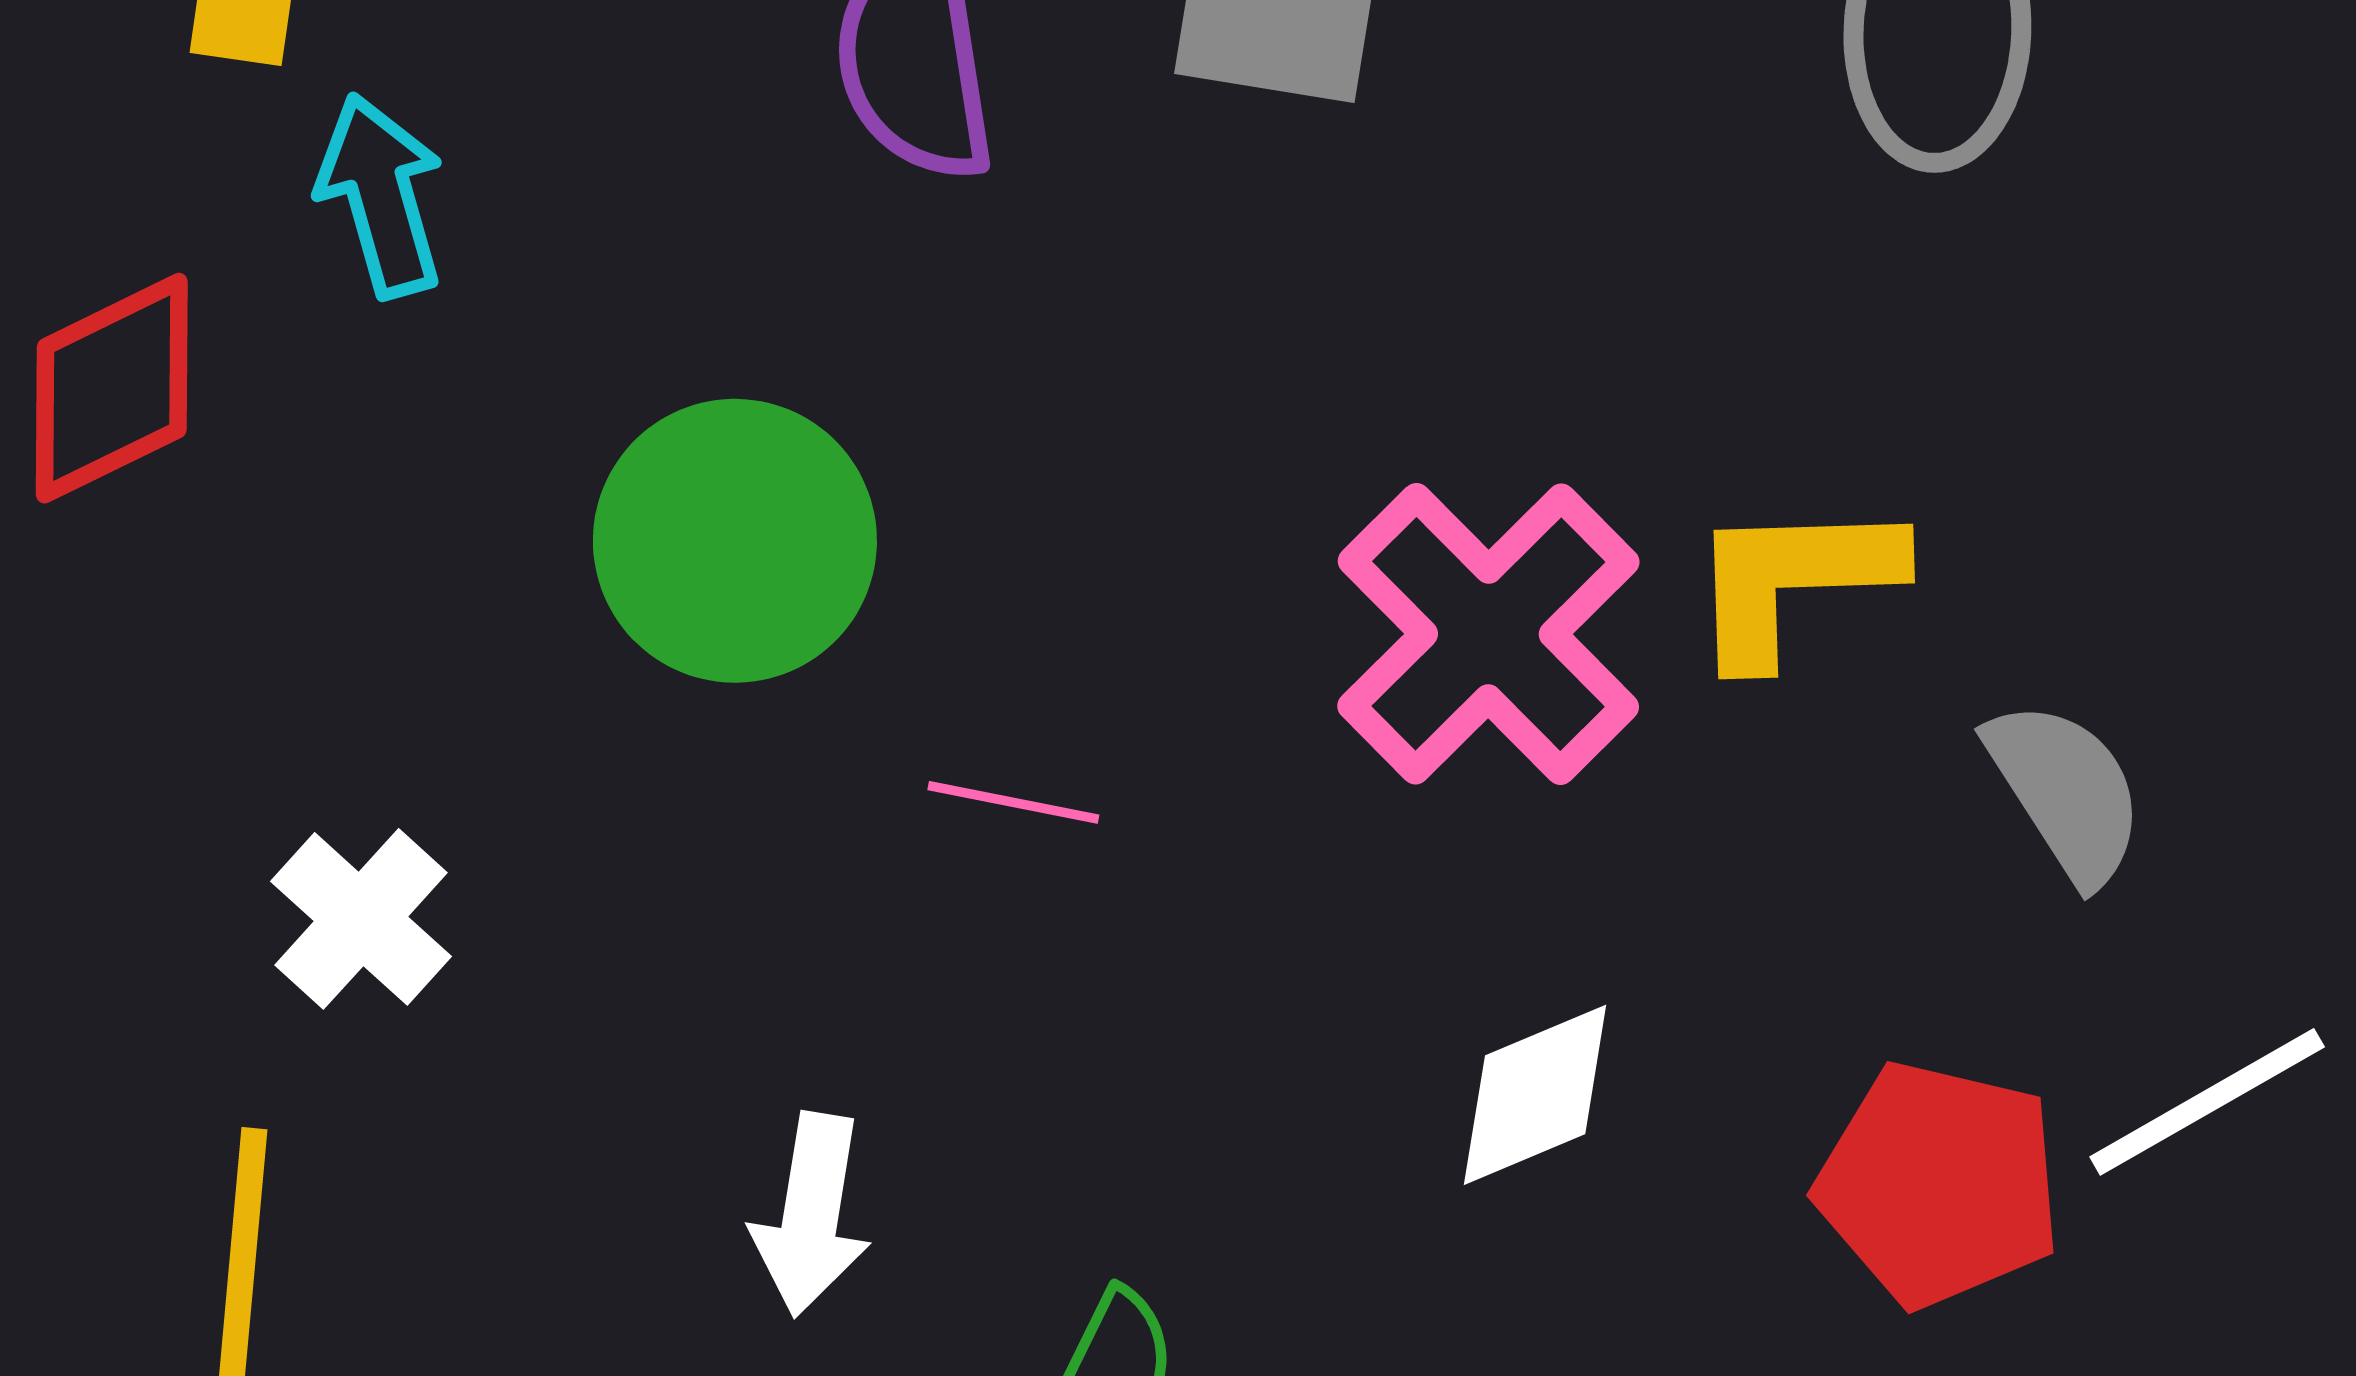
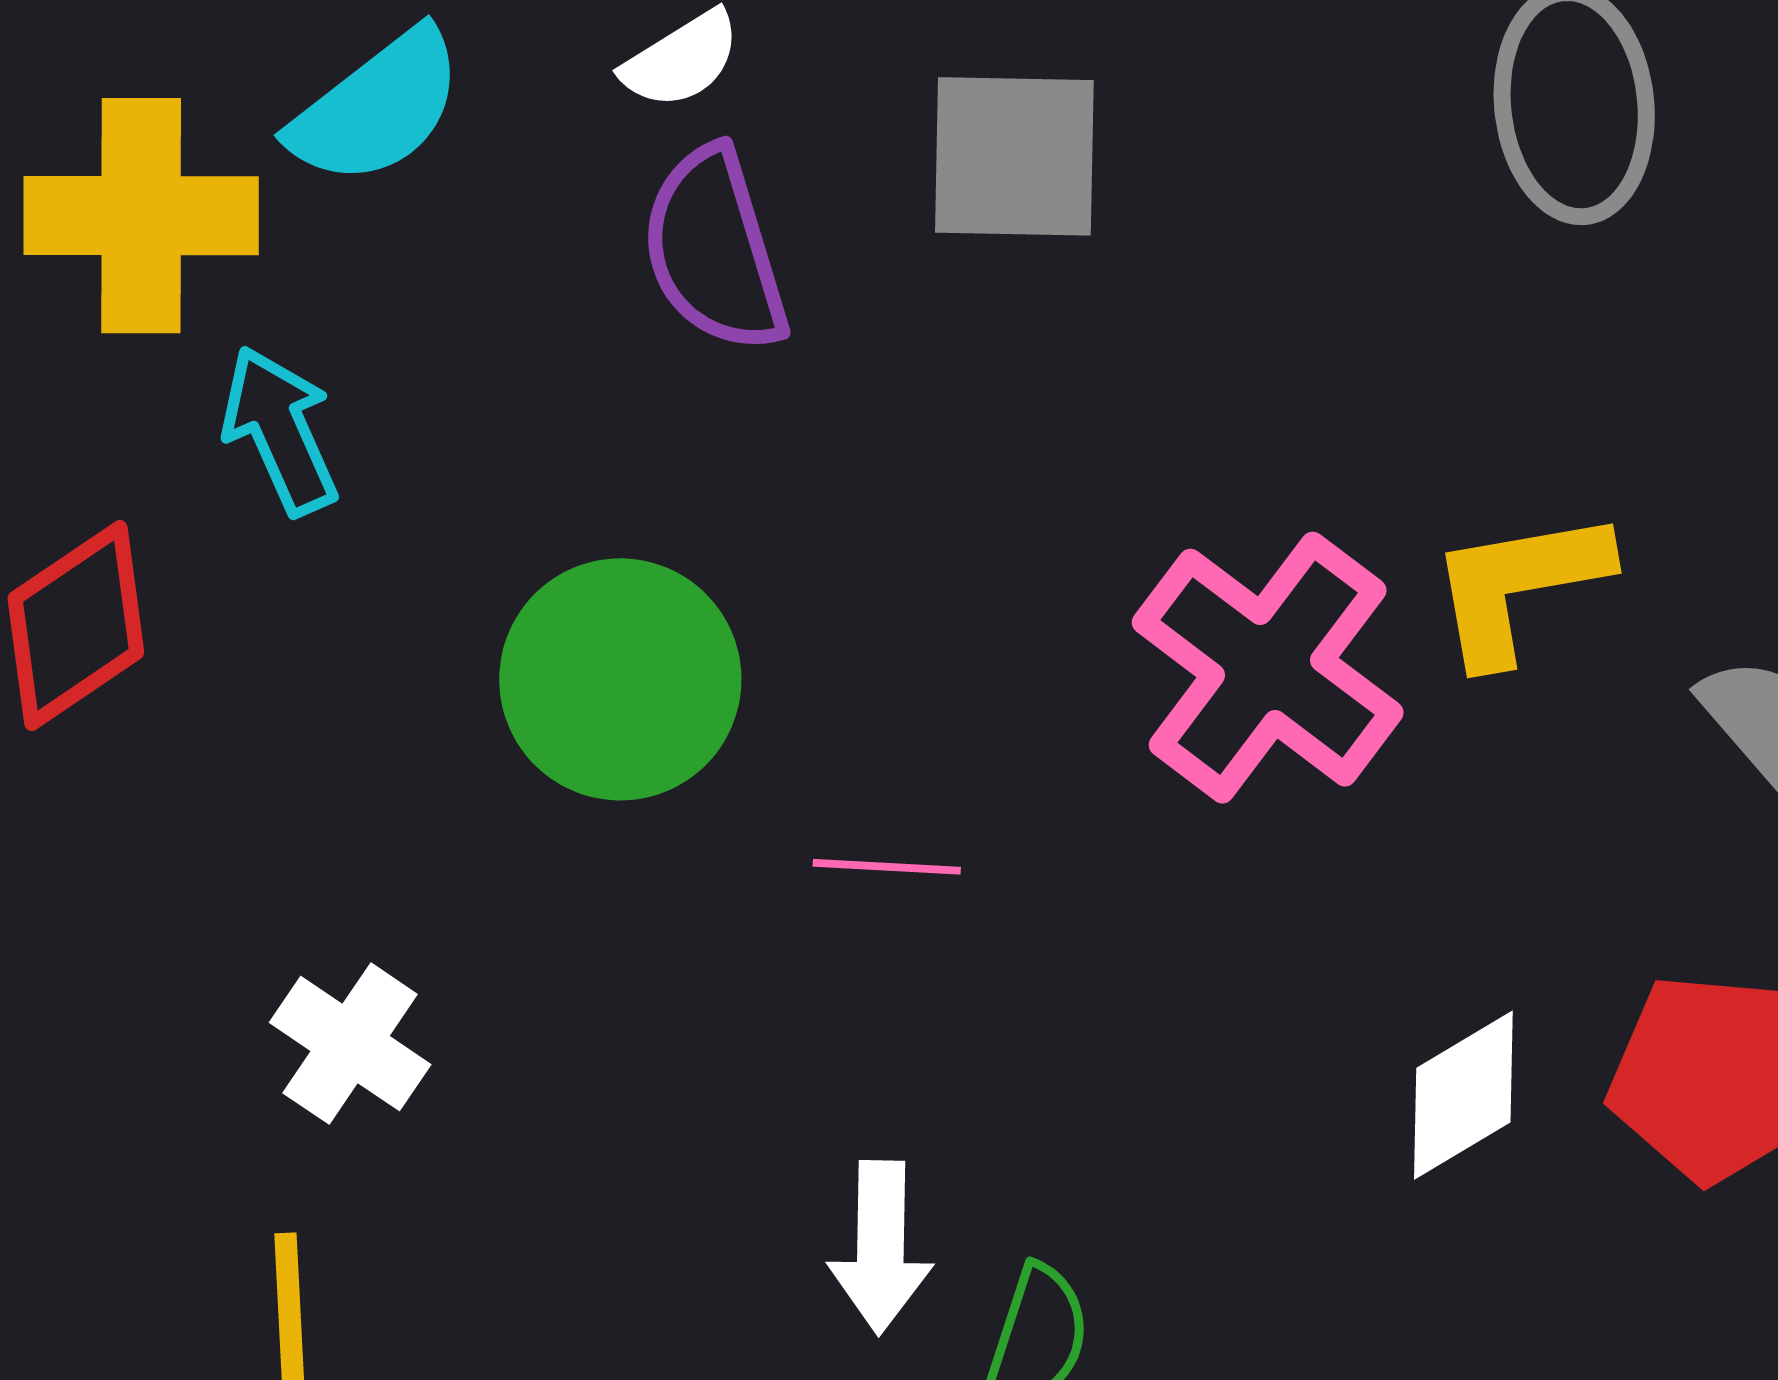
white diamond: (1535, 1095) -> (1463, 1095), moved
white arrow: (811, 1215) -> (880, 1247), moved

